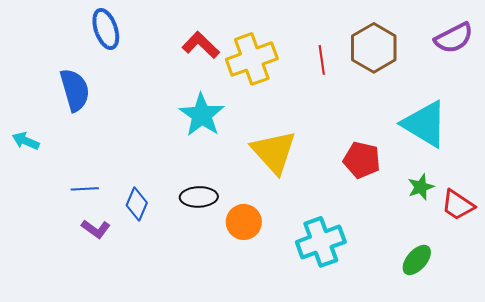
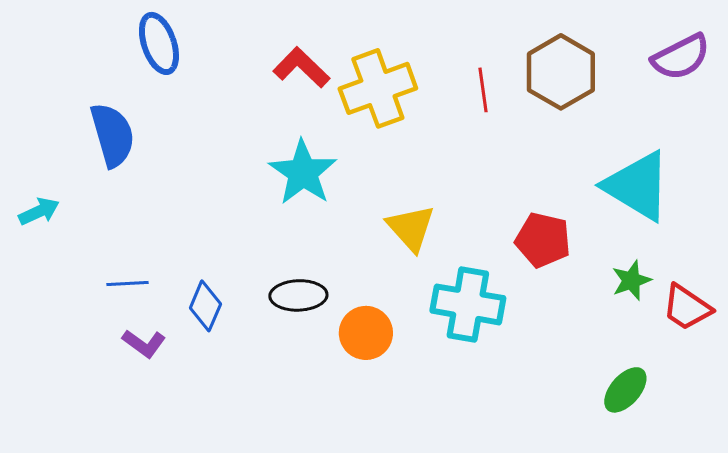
cyan arrow: (26, 141) -> (39, 211), turned 132
yellow triangle: (274, 152) -> (411, 228), size x0.7
cyan cross: (321, 242) -> (468, 304), moved, turned 30

